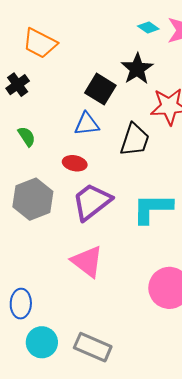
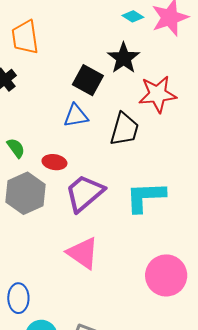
orange trapezoid: (40, 43) -> (25, 37), turned 57
green semicircle: (27, 136) -> (16, 148), moved
red ellipse: (75, 163) -> (54, 162), moved

